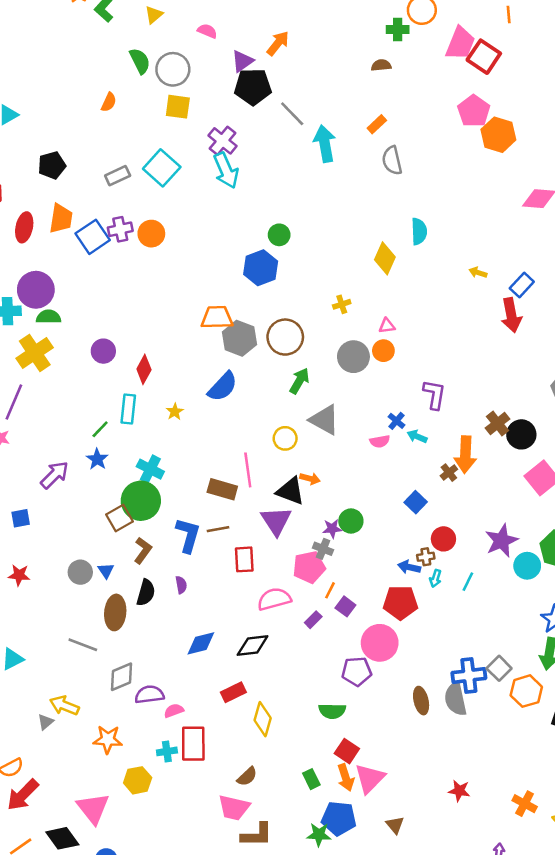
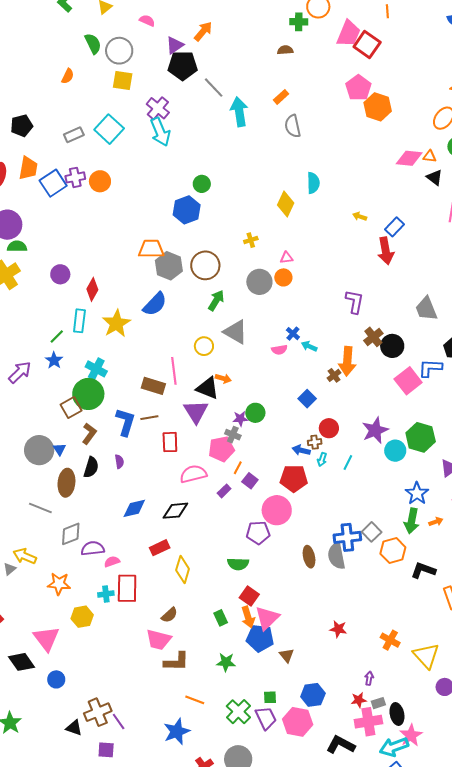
purple L-shape: (434, 394) -> (355, 302), moved
yellow star: (175, 412) -> (116, 323), size x2.0
gray circle: (80, 572) -> (39, 450), size x1.5
blue pentagon: (339, 818) -> (260, 638), moved

